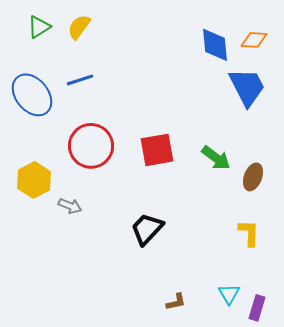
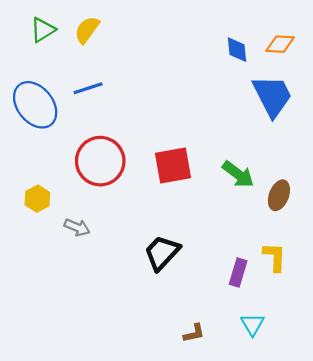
blue diamond: (215, 45) -> (237, 50), size x0.7
yellow hexagon: (34, 180) -> (37, 199), size x0.7
purple rectangle: (257, 308) -> (238, 273), moved

